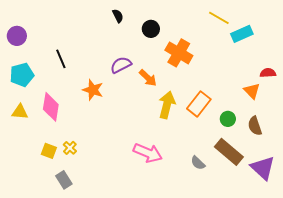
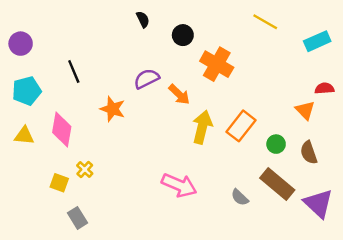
cyan rectangle: (242, 34) -> (317, 41), moved
yellow cross: (70, 148) -> (85, 169), moved

